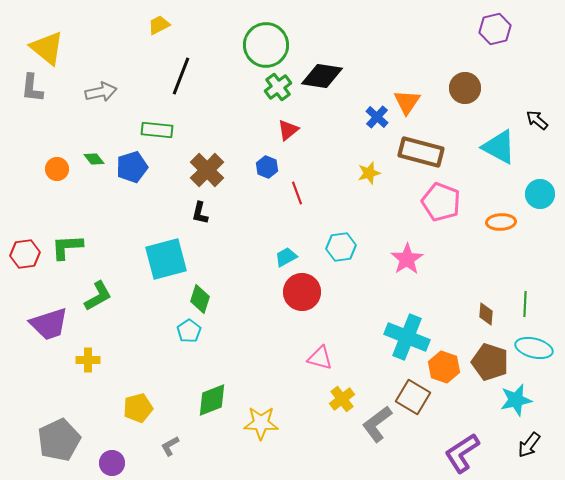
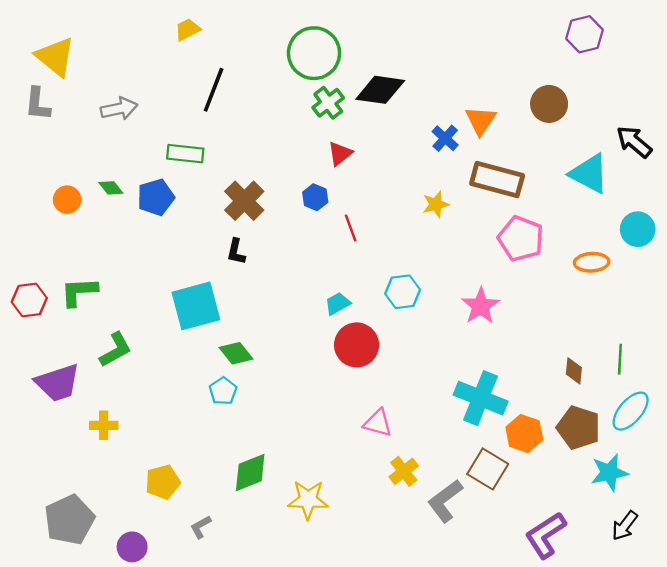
black arrow: (537, 120) -> (634, 142), size x1.4
green diamond: (200, 299) -> (236, 353), turned -56
cyan ellipse: (534, 348) -> (631, 411), turned -63

